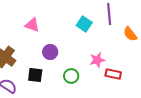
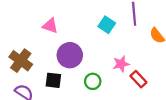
purple circle: (50, 52) -> (70, 55), size x1.5
red rectangle: (113, 74) -> (138, 79), turned 35

